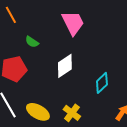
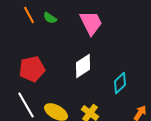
green semicircle: (32, 42) -> (50, 18), moved

